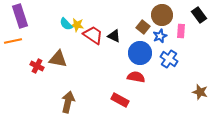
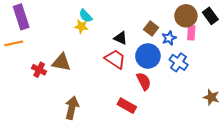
brown circle: (162, 15) -> (186, 16), moved
cyan semicircle: (66, 24) -> (86, 16), moved
red trapezoid: (93, 35) -> (115, 59), moved
red semicircle: (136, 77) -> (144, 81), turned 54

